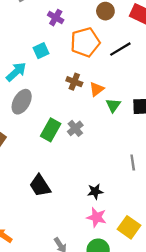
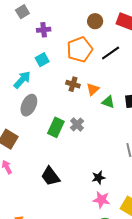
purple cross: (56, 18) -> (44, 30), moved, turned -32
green triangle: (113, 105) -> (108, 102), turned -40

